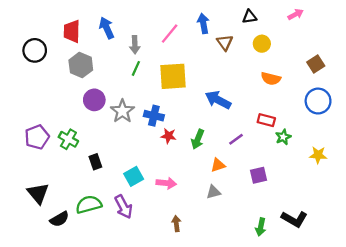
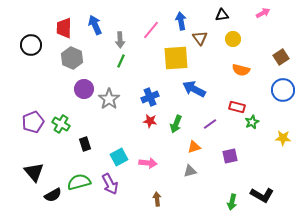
yellow square: (173, 76) -> (176, 58), moved
blue cross: (154, 116) -> (150, 97), moved, turned -36

